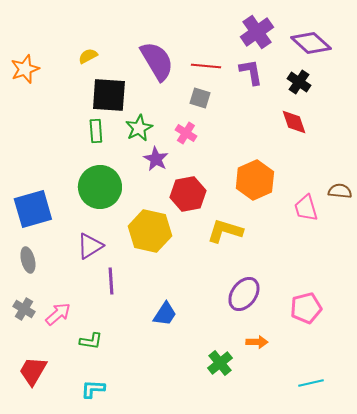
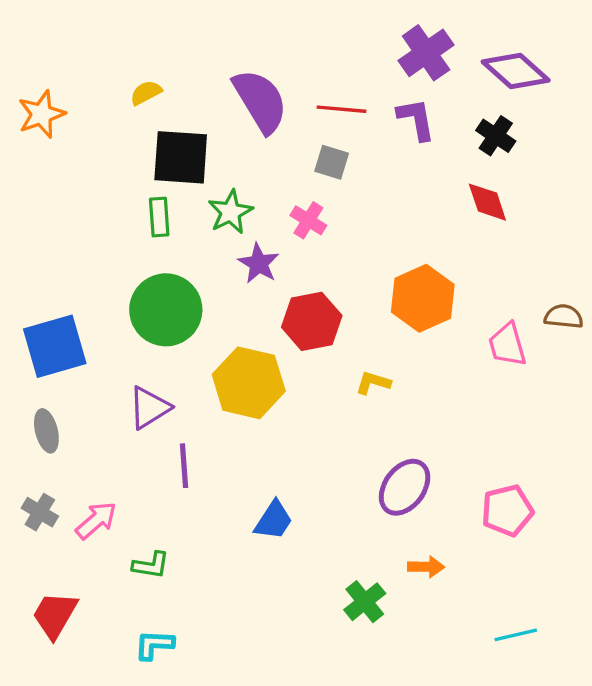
yellow L-shape: (225, 231) -> (373, 383), size x0.6

